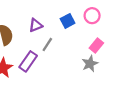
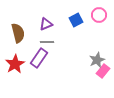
gray line: (47, 44) -> (47, 42), moved, turned 56
pink rectangle: (96, 45) -> (103, 71), moved

